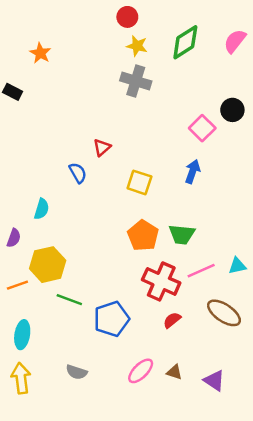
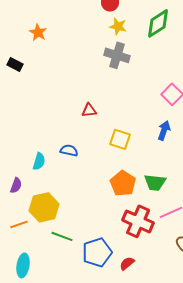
red triangle: (102, 147) -> (89, 110), turned 35
blue semicircle: (78, 173) -> (69, 150), moved, turned -48
red semicircle: (172, 320) -> (127, 263), moved

